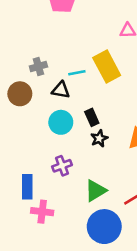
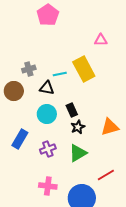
blue rectangle: (27, 187) -> (20, 139), moved, turned 30
green triangle: (96, 191) -> (78, 153), moved
pink cross: (42, 212) -> (48, 186), moved

